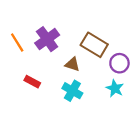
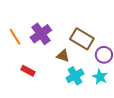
cyan cross: (72, 91) -> (75, 76), moved, turned 30

